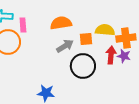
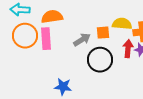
orange semicircle: (61, 23) -> (52, 17), moved
pink rectangle: (23, 25) -> (46, 39), moved, size x1.5

